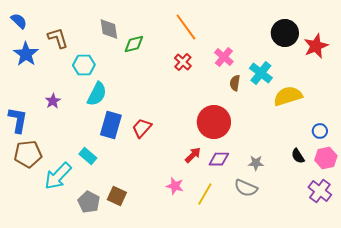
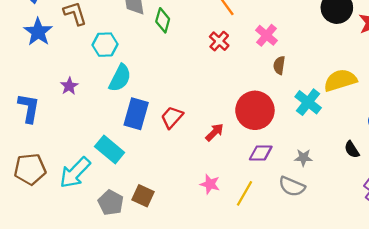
green diamond: (134, 44) -> (163, 20), turned -60
cyan cross: (261, 73) -> (308, 102), moved
brown pentagon: (28, 154) -> (30, 169), moved
red arrow: (193, 155) -> (215, 132), moved
cyan rectangle: (88, 156) -> (110, 150), size x1.4

